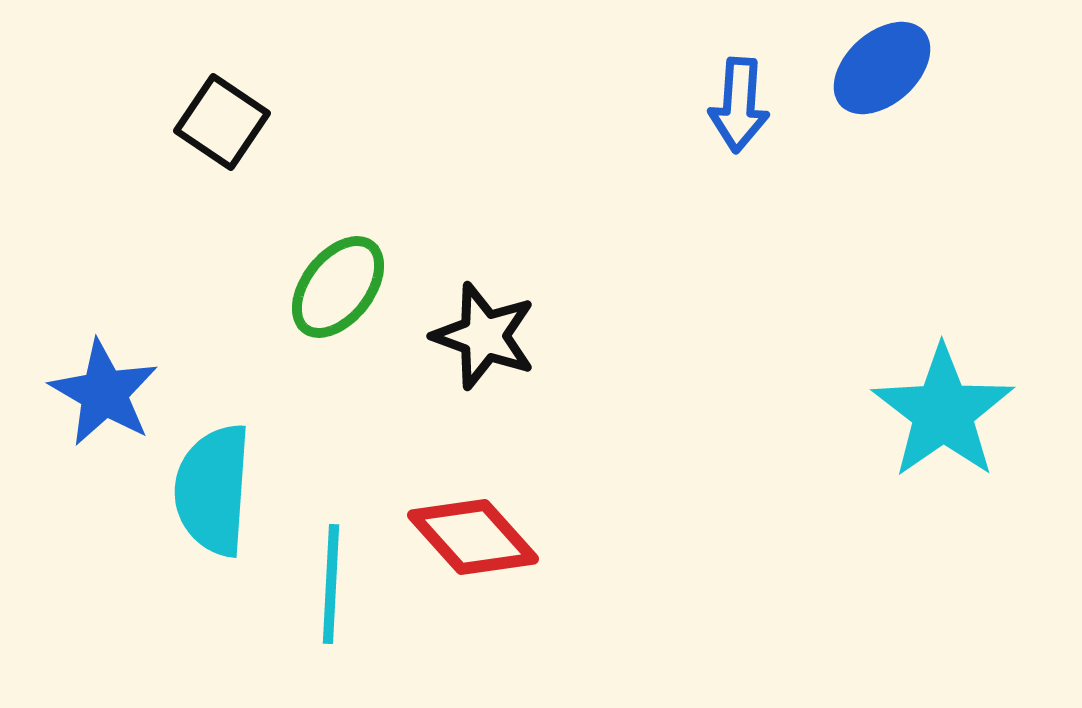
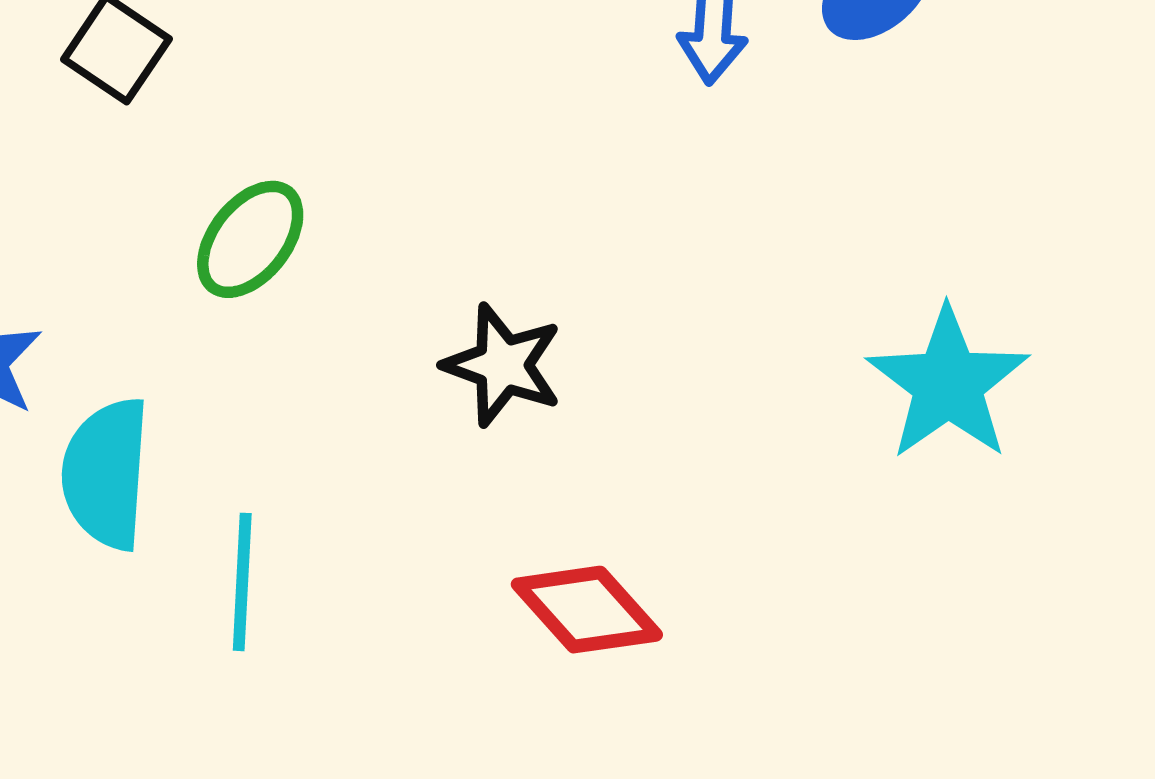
black star: (484, 336) -> (503, 365), moved
red diamond: (473, 537) -> (587, 610), moved

